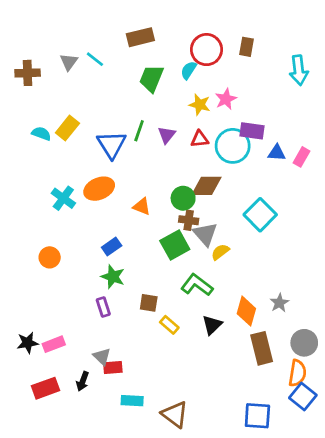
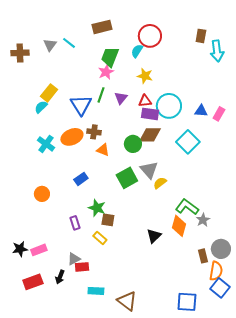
brown rectangle: (246, 47) -> (201, 36), moved
pink star: (226, 99) -> (106, 72), moved
purple rectangle: (252, 131) -> (150, 114), moved
cyan semicircle: (41, 134) -> (41, 107), moved, turned -64
cyan square: (260, 215) -> (188, 142), moved
brown cross: (189, 220) -> (94, 132), moved
orange circle: (50, 257) -> (42, 194), moved
green star: (113, 277) -> (97, 208), moved
green L-shape: (197, 285) -> (187, 207), moved
yellow rectangle: (169, 325) -> (100, 238), moved
brown rectangle: (262, 348) -> (203, 256), moved, size x0.6
gray triangle: (102, 357) -> (74, 259), turned 48

